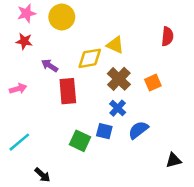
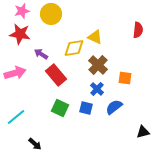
red star: (24, 41) -> (20, 34), size x1.5
orange square: (153, 83) -> (125, 78), moved, turned 32
pink arrow: (18, 89) -> (15, 73), size x1.5
red rectangle: (68, 91) -> (56, 75), turned -35
green square: (80, 141) -> (60, 108), moved

